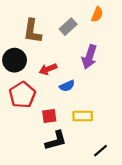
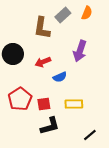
gray rectangle: (68, 27) -> (63, 15), moved
brown L-shape: (32, 31) -> (42, 28), moved
red pentagon: (22, 95) -> (20, 99), moved

